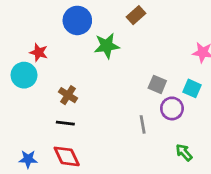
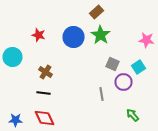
blue circle: (77, 20) -> (74, 37), moved
green star: (107, 46) -> (100, 35), moved, turned -30
red star: (39, 52) -> (38, 35), moved
cyan square: (192, 88) -> (138, 67), turned 32

